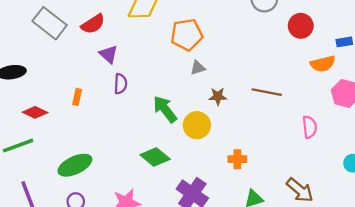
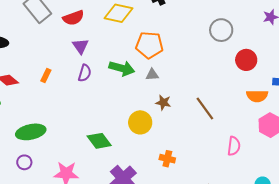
brown line: (267, 92) -> (205, 109), turned 30
green arrow: (165, 109) -> (122, 68), moved, turned 130

